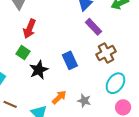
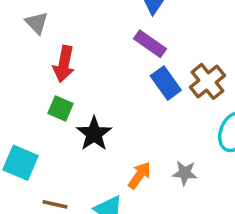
purple rectangle: (93, 27) -> (150, 44), moved
blue rectangle: (70, 60) -> (166, 83), moved

